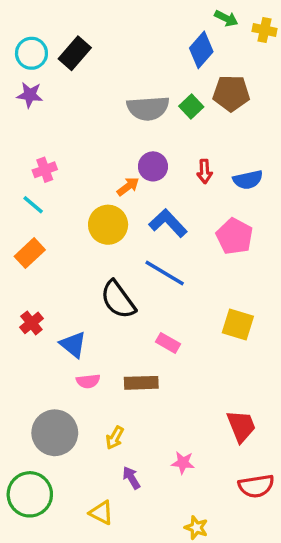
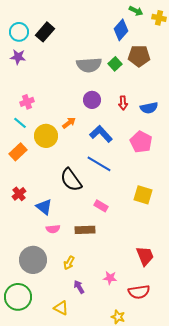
orange arrow: (128, 186) -> (69, 123), moved
yellow circle: (108, 225) -> (46, 136), moved
red semicircle: (256, 486) -> (139, 292), moved

